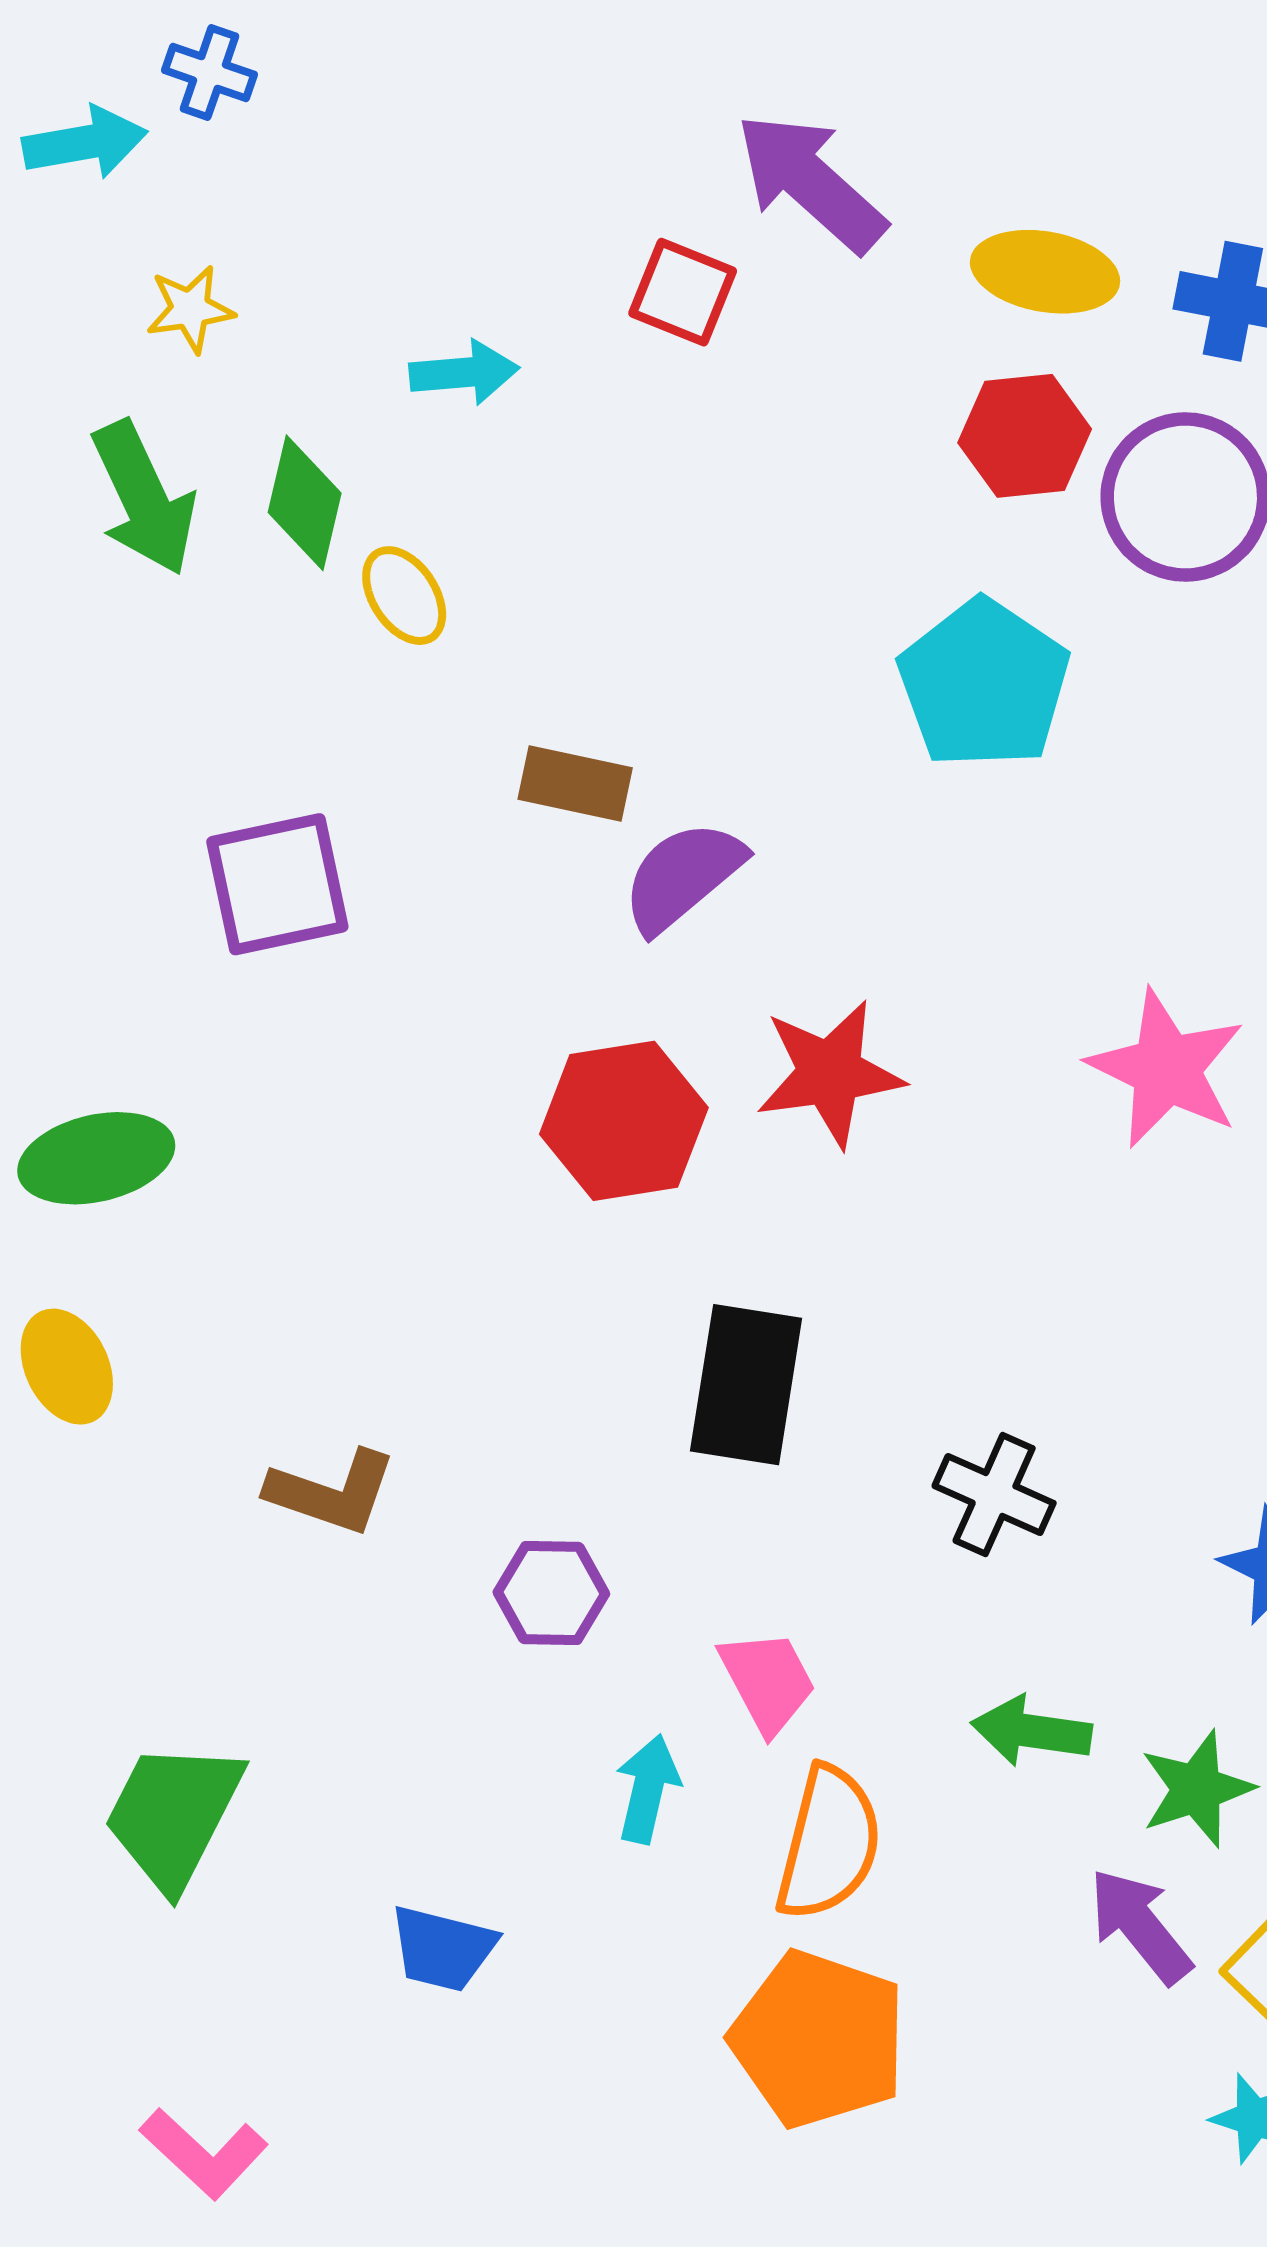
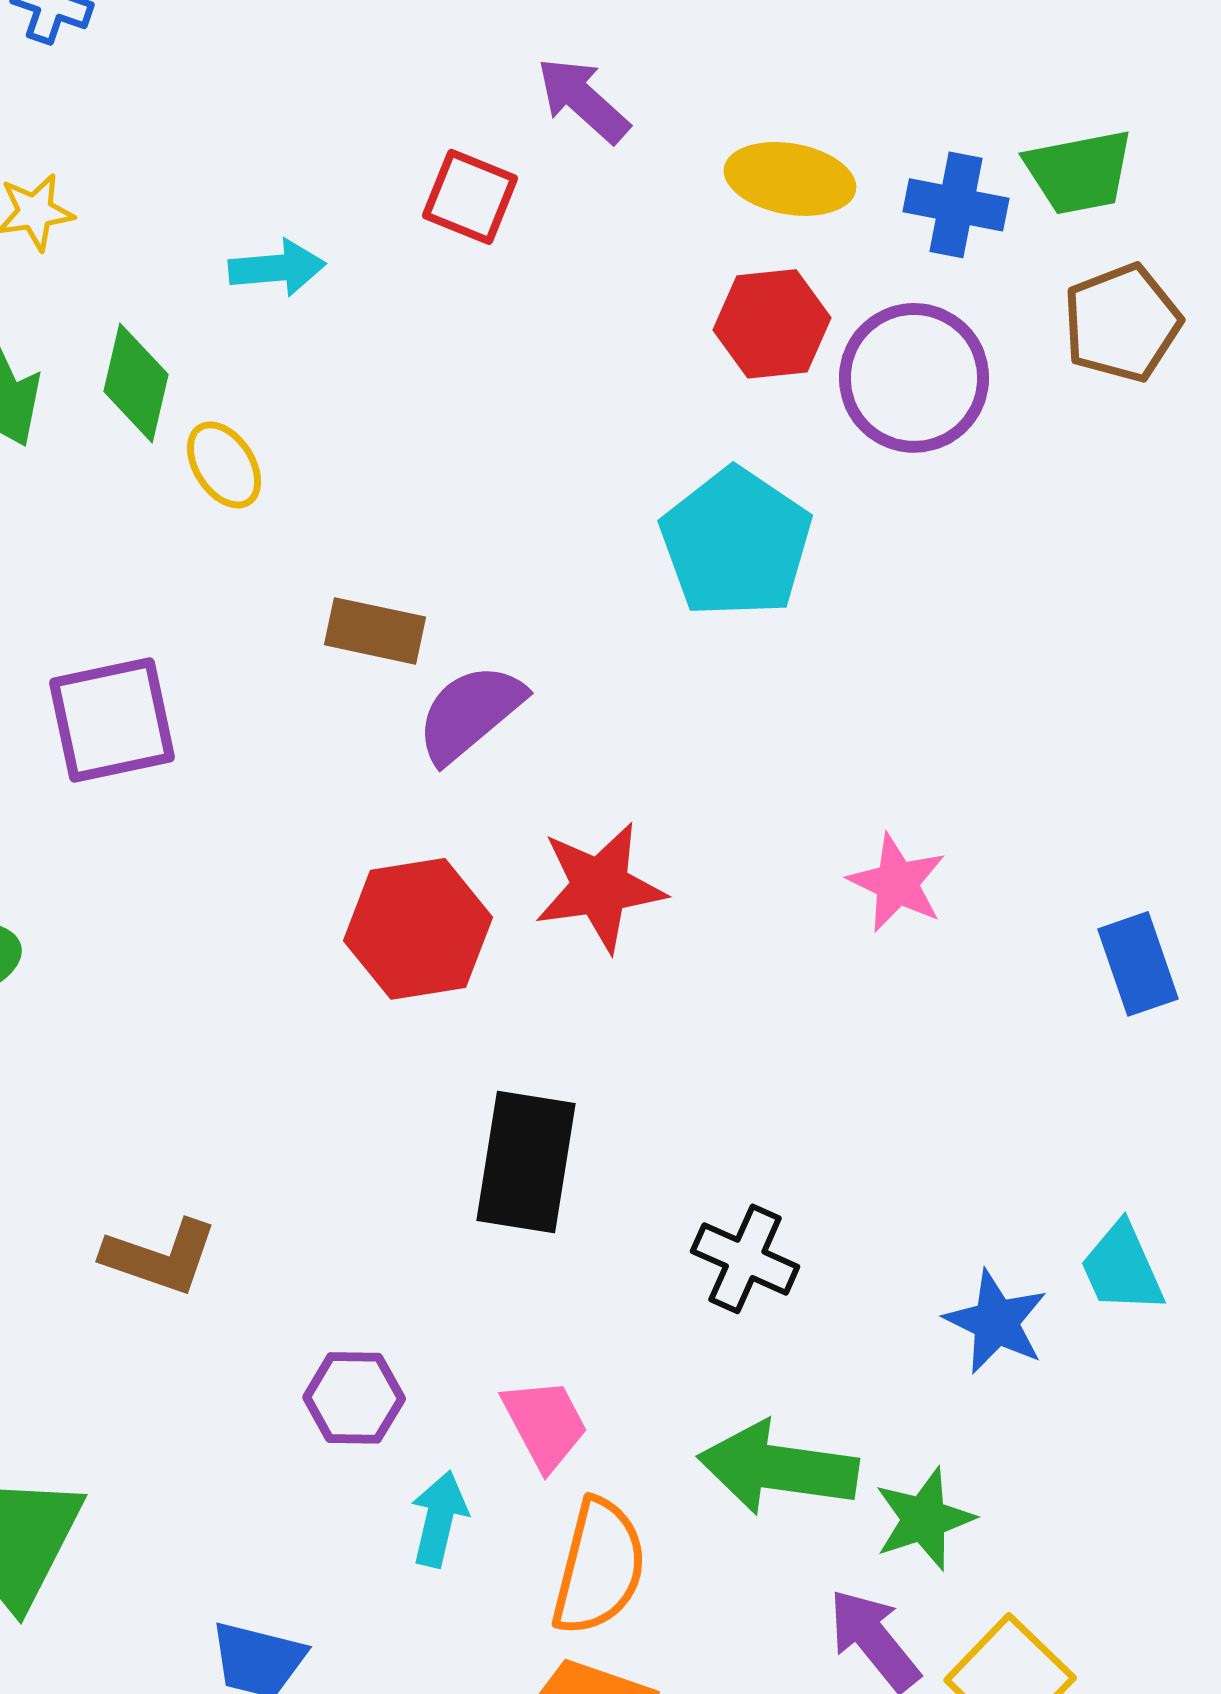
purple arrow: (811, 182) -> (583, 100), size x0.7
pink star: (1166, 1069) -> (897, 883), size x0.7
purple hexagon: (551, 1593) -> (354, 1398), moved
green arrow: (1031, 1731) -> (778, 1468), size x1.5

